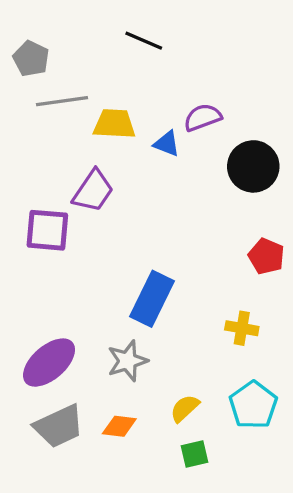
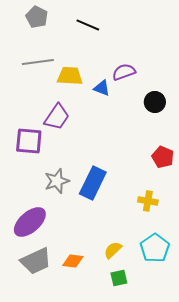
gray pentagon: (31, 59) -> (37, 17), moved
black circle: (253, 166) -> (155, 102), size x0.7
gray star: (127, 361) -> (57, 181), moved

